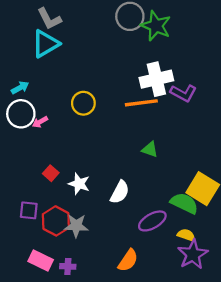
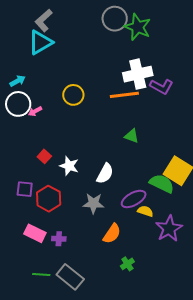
gray L-shape: (49, 19) -> (44, 20), turned 75
gray star: (76, 226) -> (93, 203), moved
yellow semicircle: (186, 235) -> (145, 211), moved

